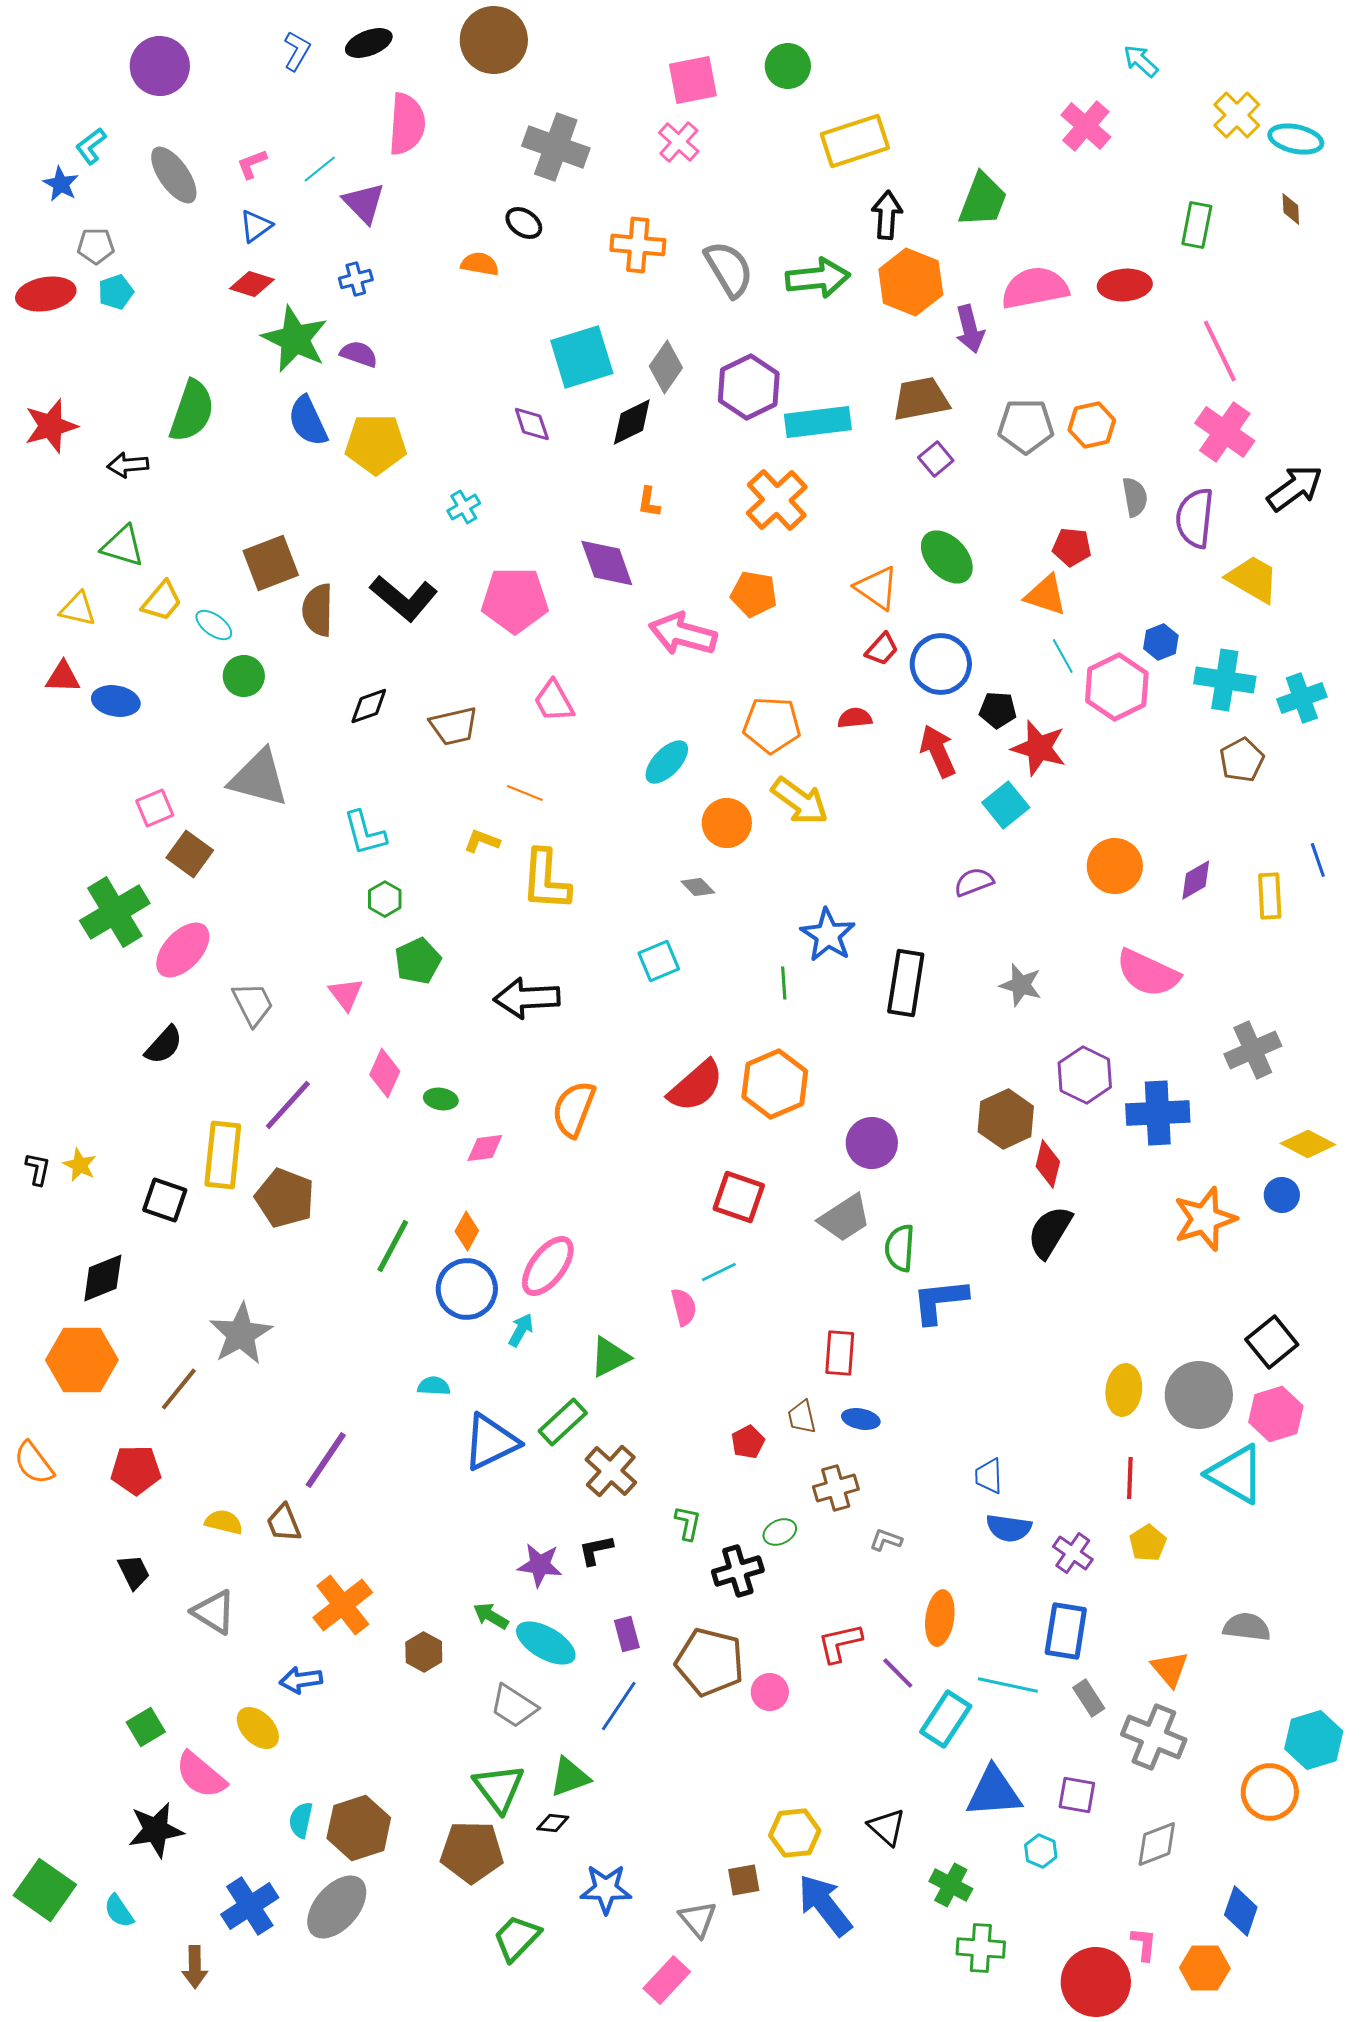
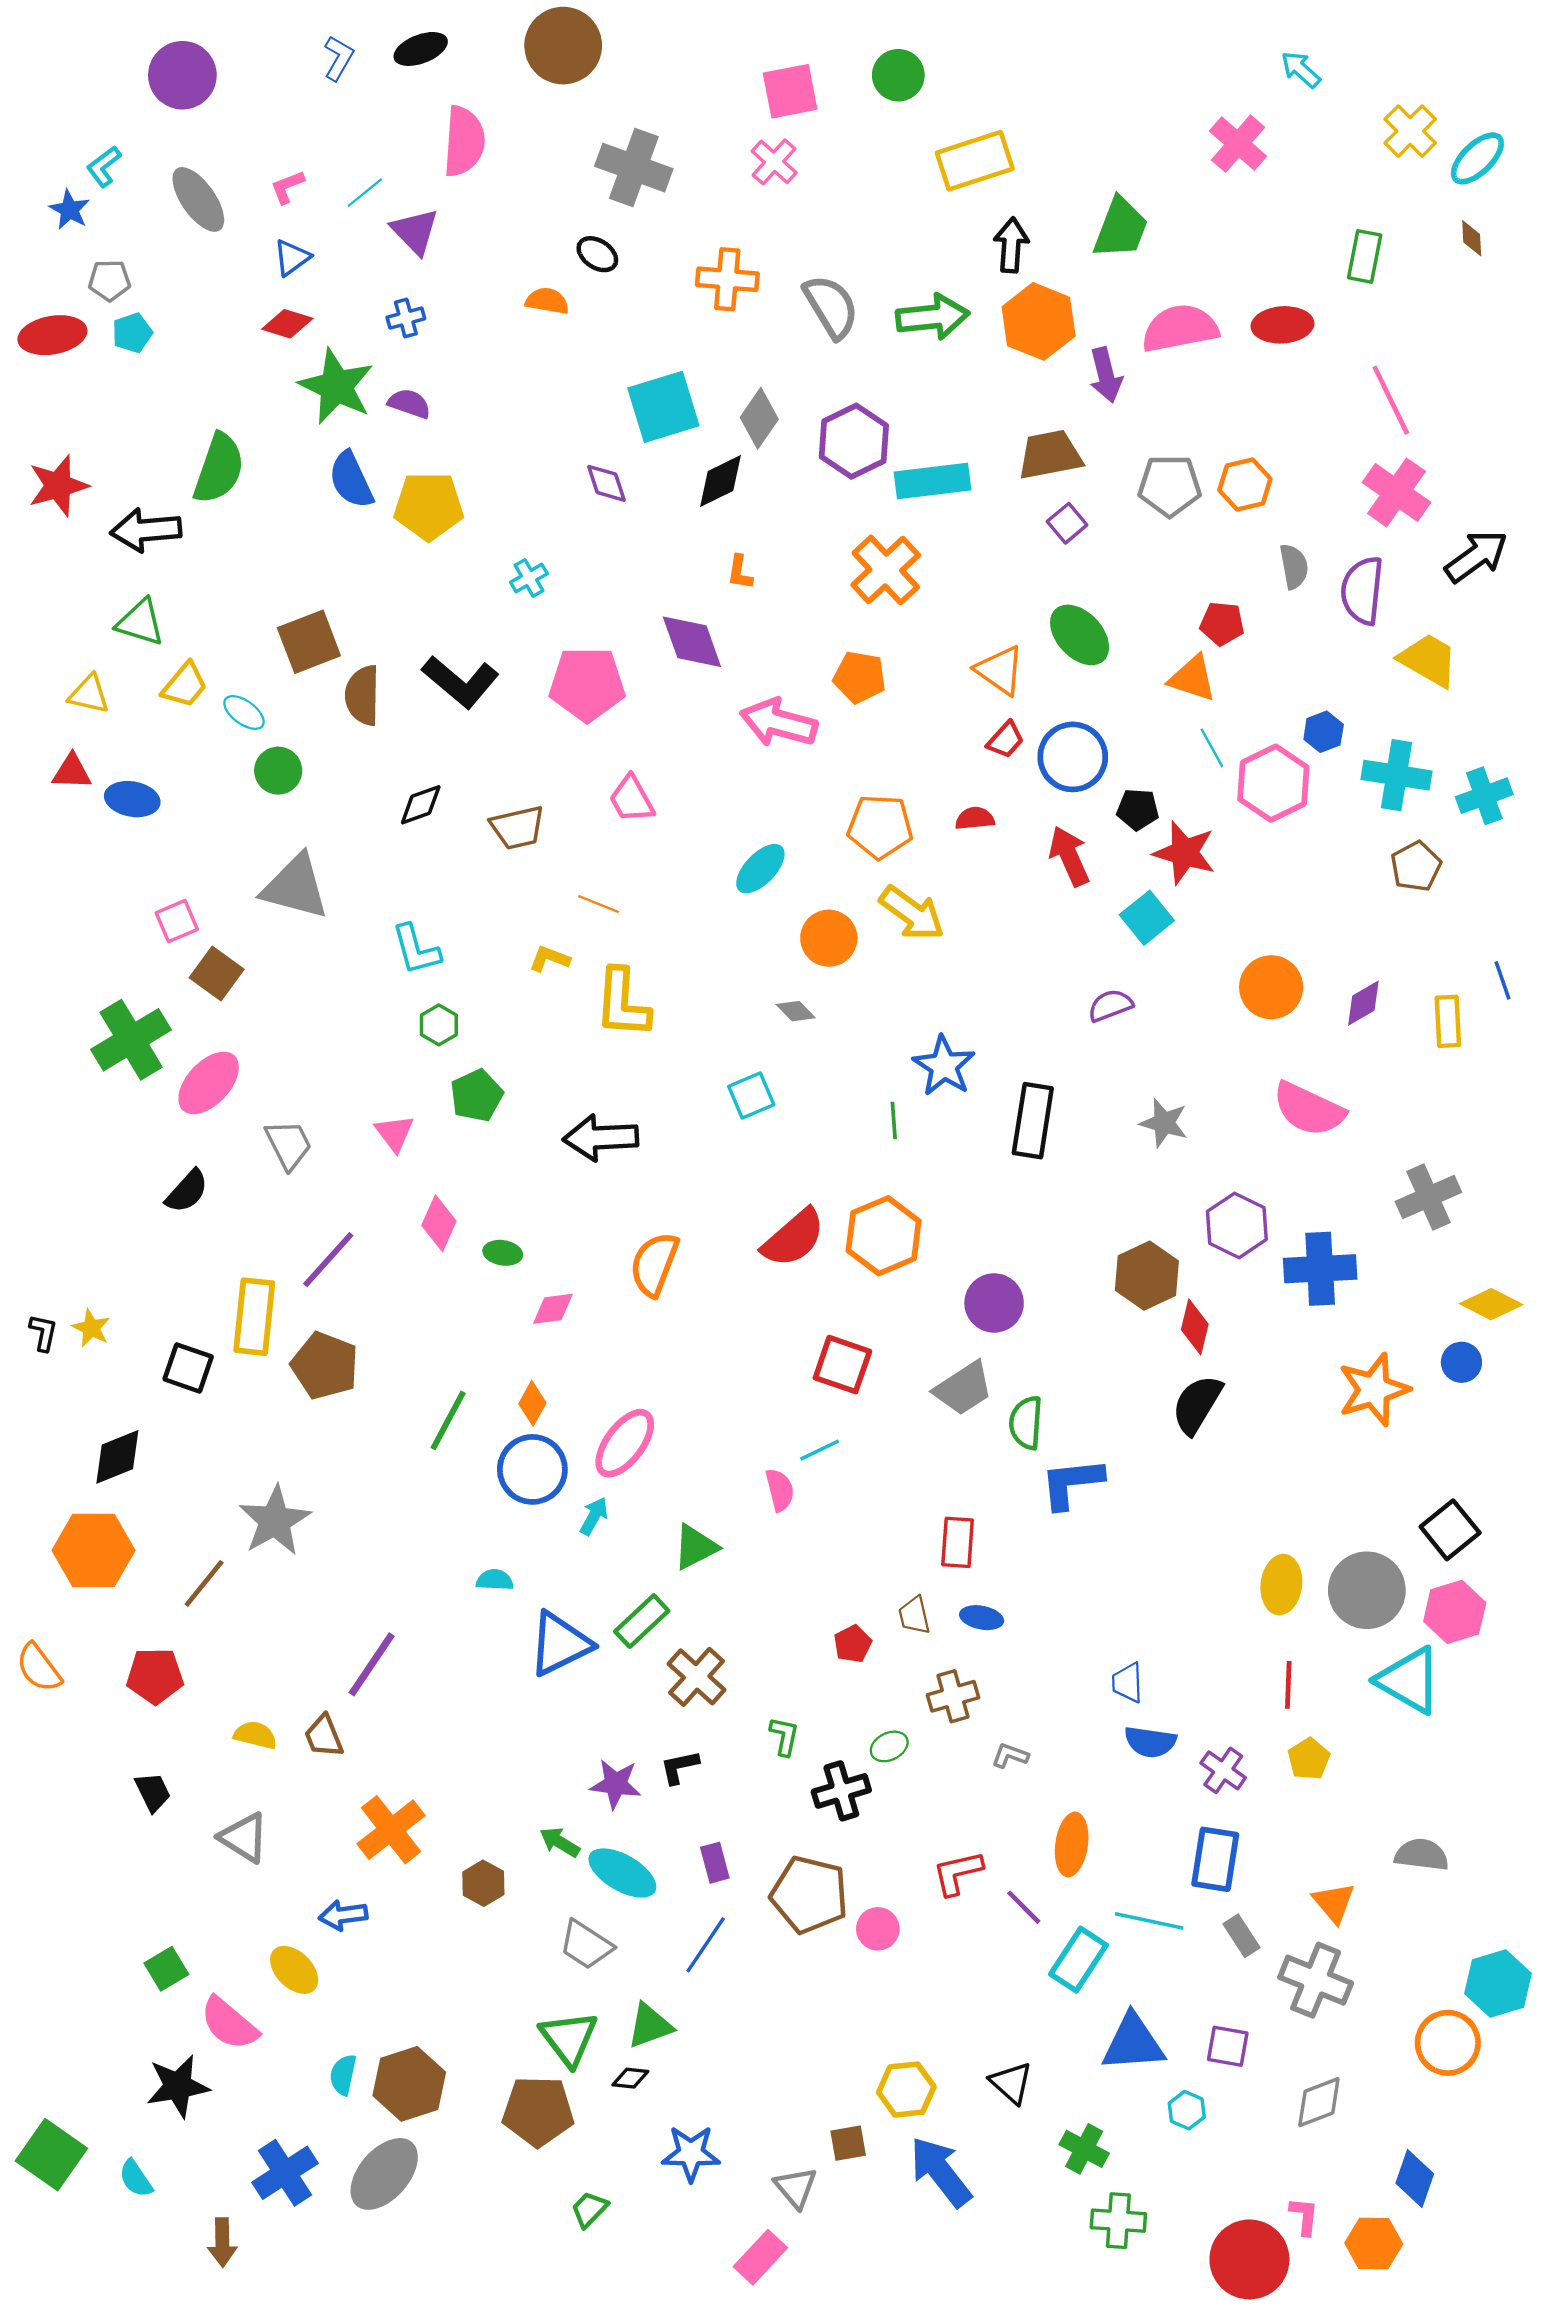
cyan ellipse: (1296, 139) -> (1477, 158), turned -56
black arrow: (128, 465) -> (146, 530), size x1.5
green trapezoid: (517, 1938) -> (589, 2209), size x0.7

